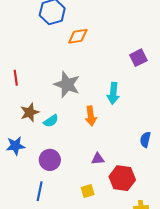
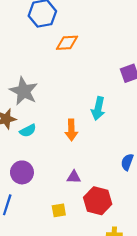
gray star: (67, 84) -> (24, 91), moved

